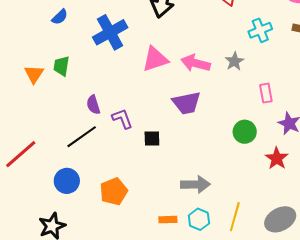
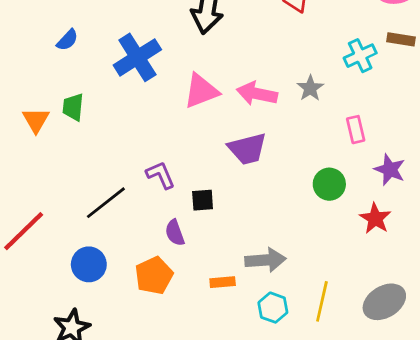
cyan cross: (260, 30) -> (360, 56), moved
purple semicircle: (93, 105) -> (175, 233), moved
orange rectangle: (168, 220) -> (223, 282), moved

